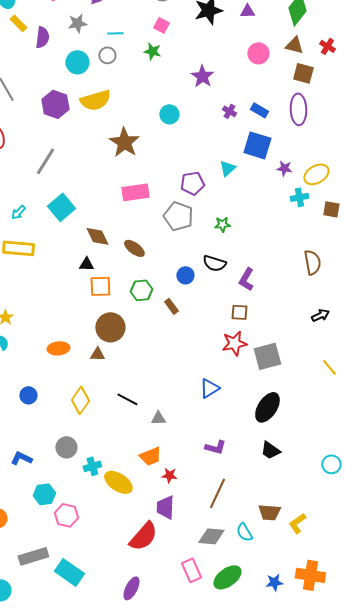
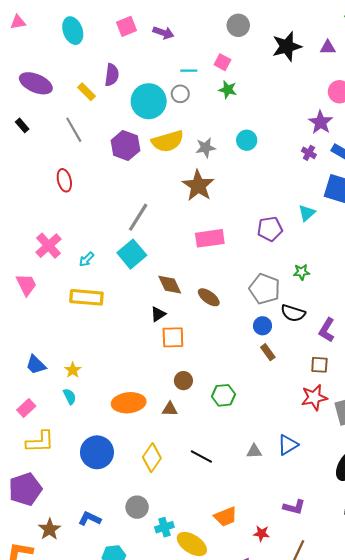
yellow rectangle: (18, 23) -> (86, 92), moved
gray star: (77, 23) -> (206, 148), moved
pink square: (161, 25) -> (222, 62), moved
cyan circle: (77, 62) -> (149, 101), size x1.4
purple star: (202, 76) -> (321, 122), moved
cyan circle: (169, 114) -> (247, 140), moved
gray line: (45, 161) -> (138, 217), moved
gray pentagon: (178, 216) -> (265, 289), moved
black triangle: (86, 264) -> (158, 314), turned -35
green hexagon: (141, 290) -> (224, 395), moved
brown rectangle: (171, 306) -> (268, 352), moved
brown circle: (110, 327) -> (183, 381), size x0.6
orange ellipse: (58, 348) -> (129, 403), size x1.4
blue circle: (28, 395) -> (97, 452), size x1.8
gray triangle: (158, 418) -> (254, 451), moved
red star: (169, 475) -> (261, 533), moved

